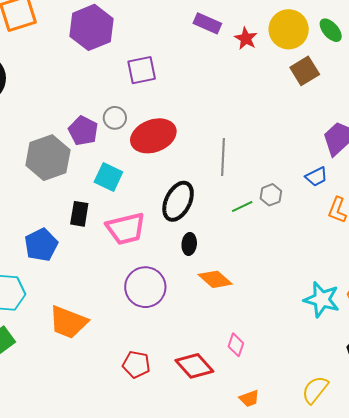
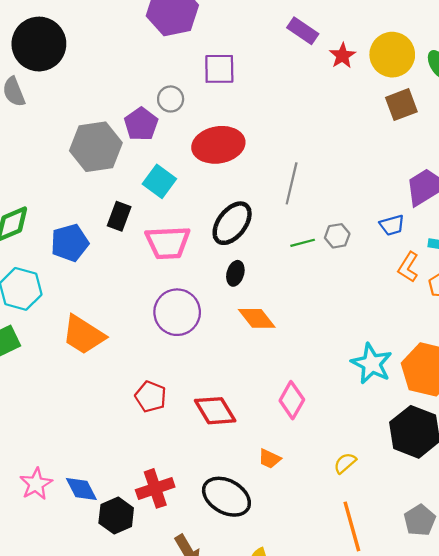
gray circle: (115, 118) -> (171, 99), moved
pink diamond: (236, 345) -> (292, 400), moved, size x1.4
yellow semicircle: (315, 390) -> (345, 463), size x0.7
orange trapezoid: (249, 398) -> (270, 459), turned 35

